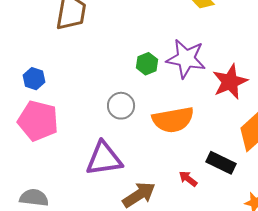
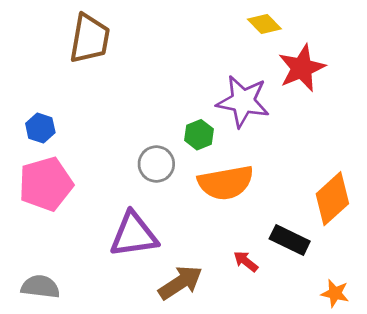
green hexagon: (147, 64) -> (199, 135), moved
red star: (230, 82) -> (302, 68), moved
pink pentagon: (38, 121) -> (46, 184), turned -30

